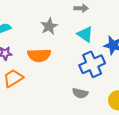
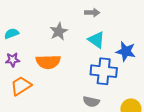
blue cross: (92, 64) -> (104, 71), turned 30

